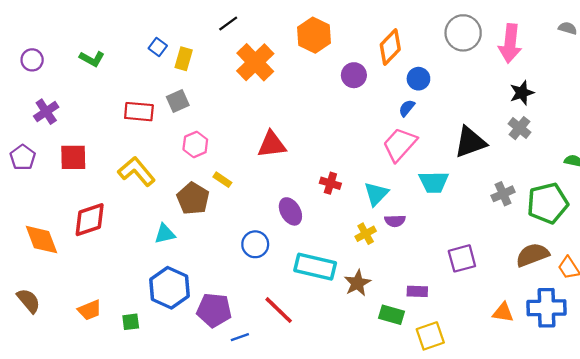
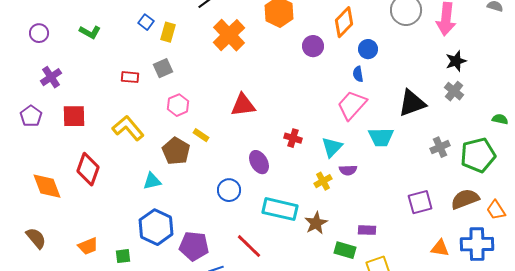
blue semicircle: (407, 108) -> (358, 74), turned -49
red rectangle: (139, 112) -> (130, 77), size x0.7
red diamond: (90, 220) -> (88, 169), turned -52
purple square: (462, 258) -> (420, 202), moved

